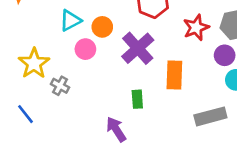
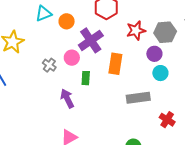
pink circle: (85, 49) -> (72, 58), moved
gray cross: (60, 86) -> (49, 65), moved

